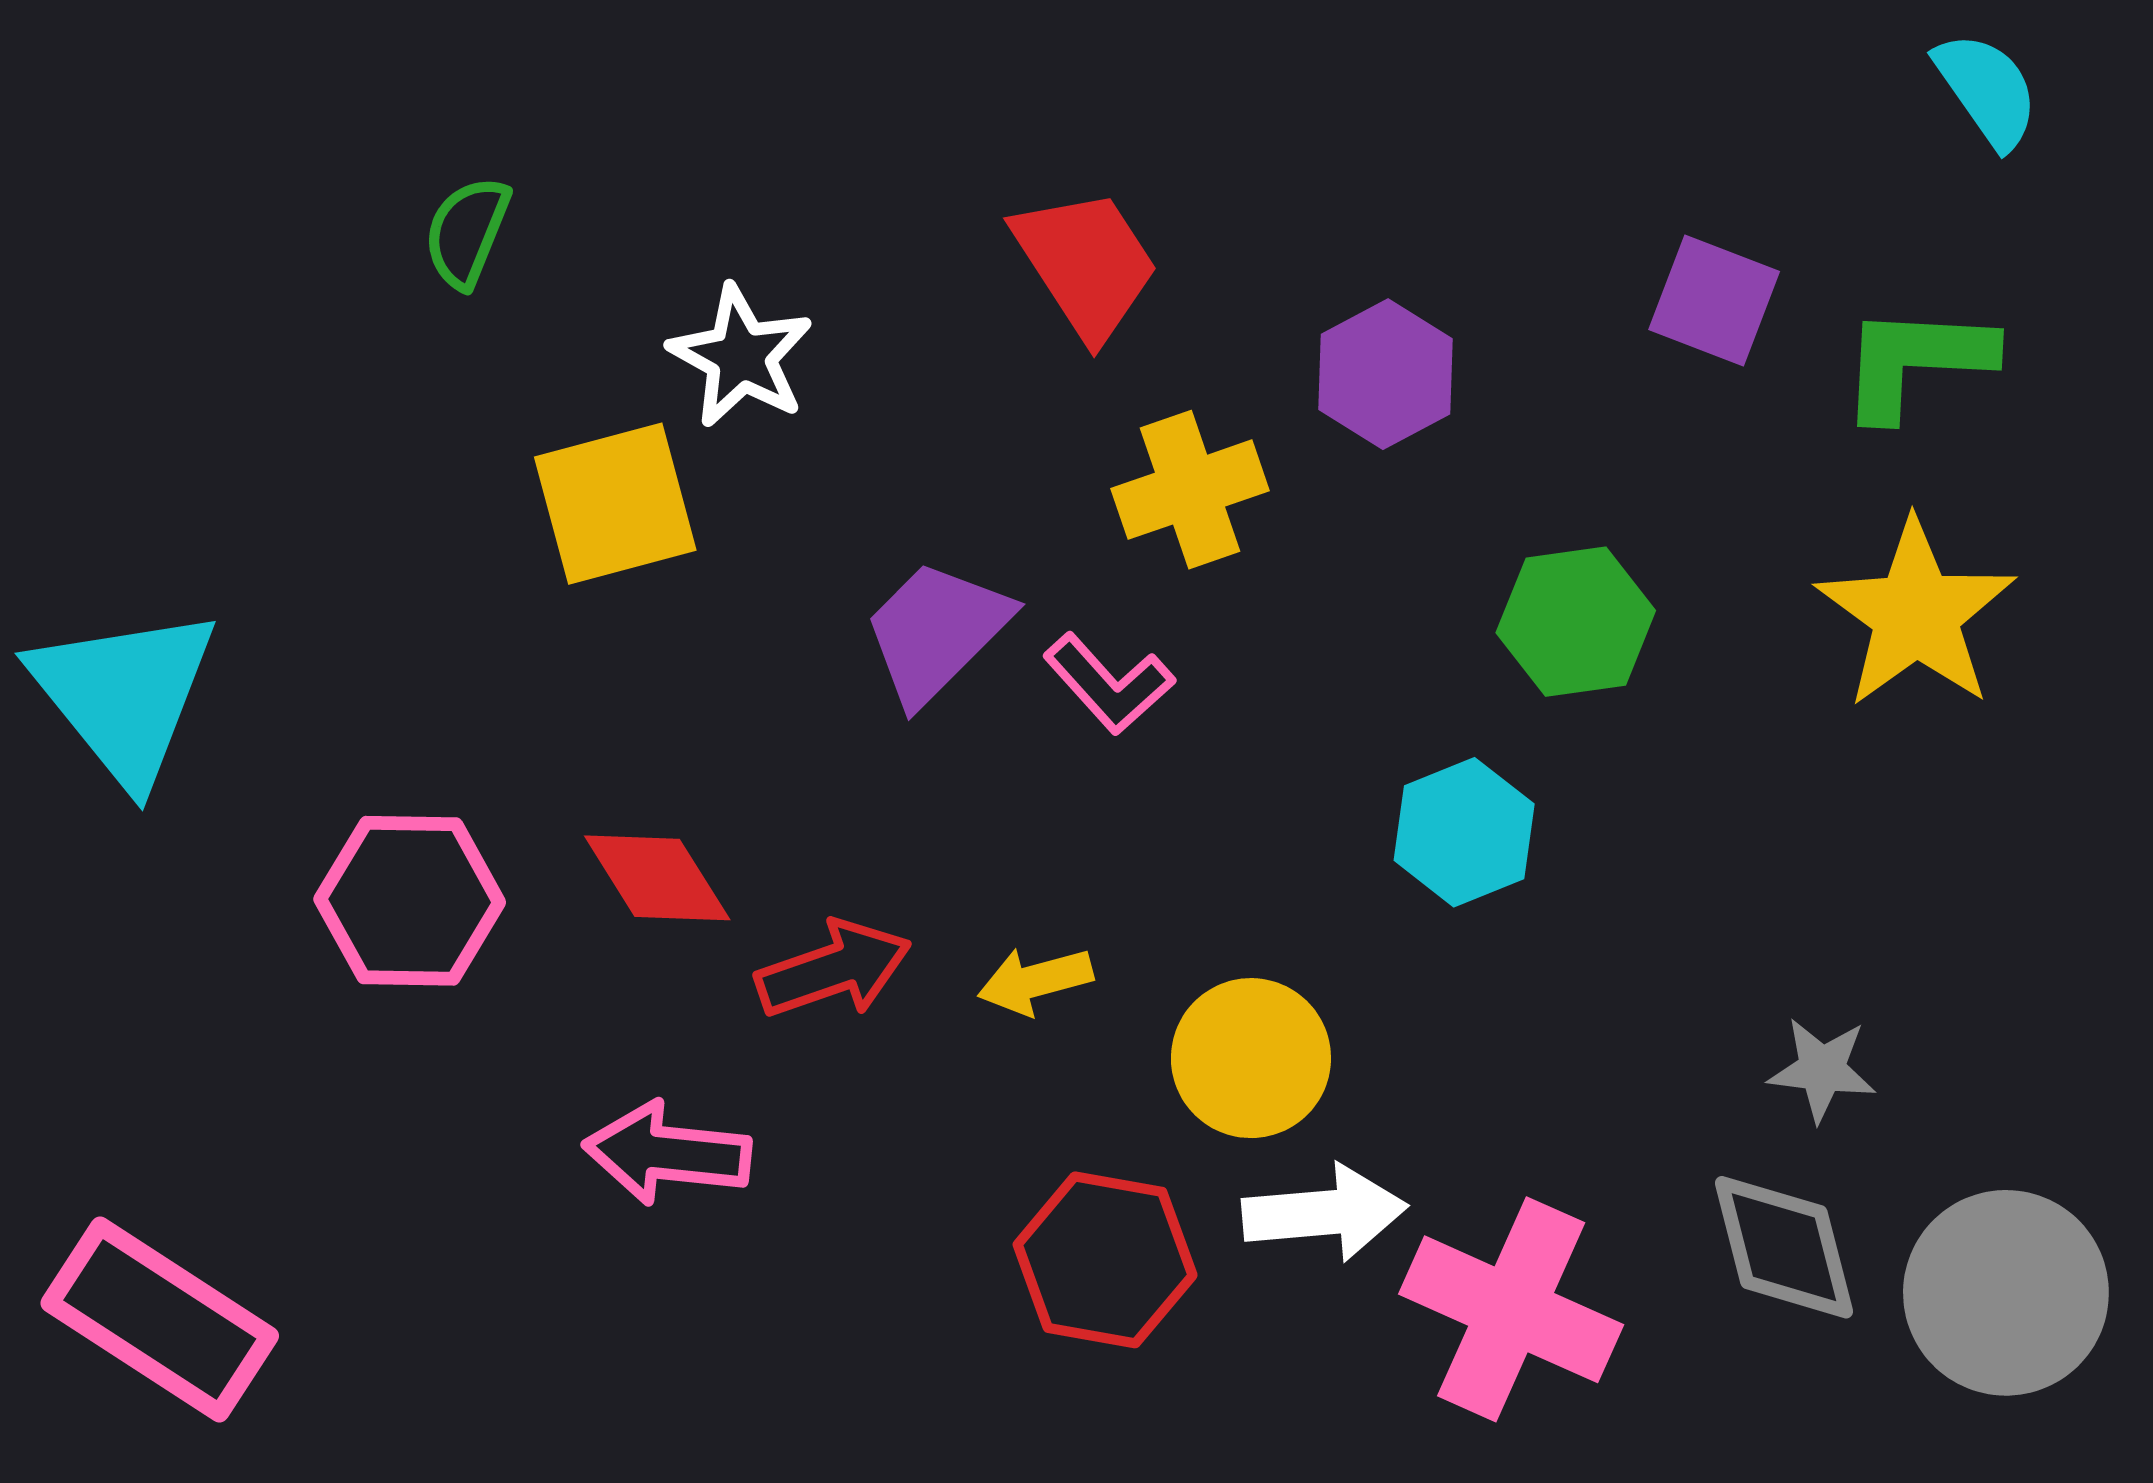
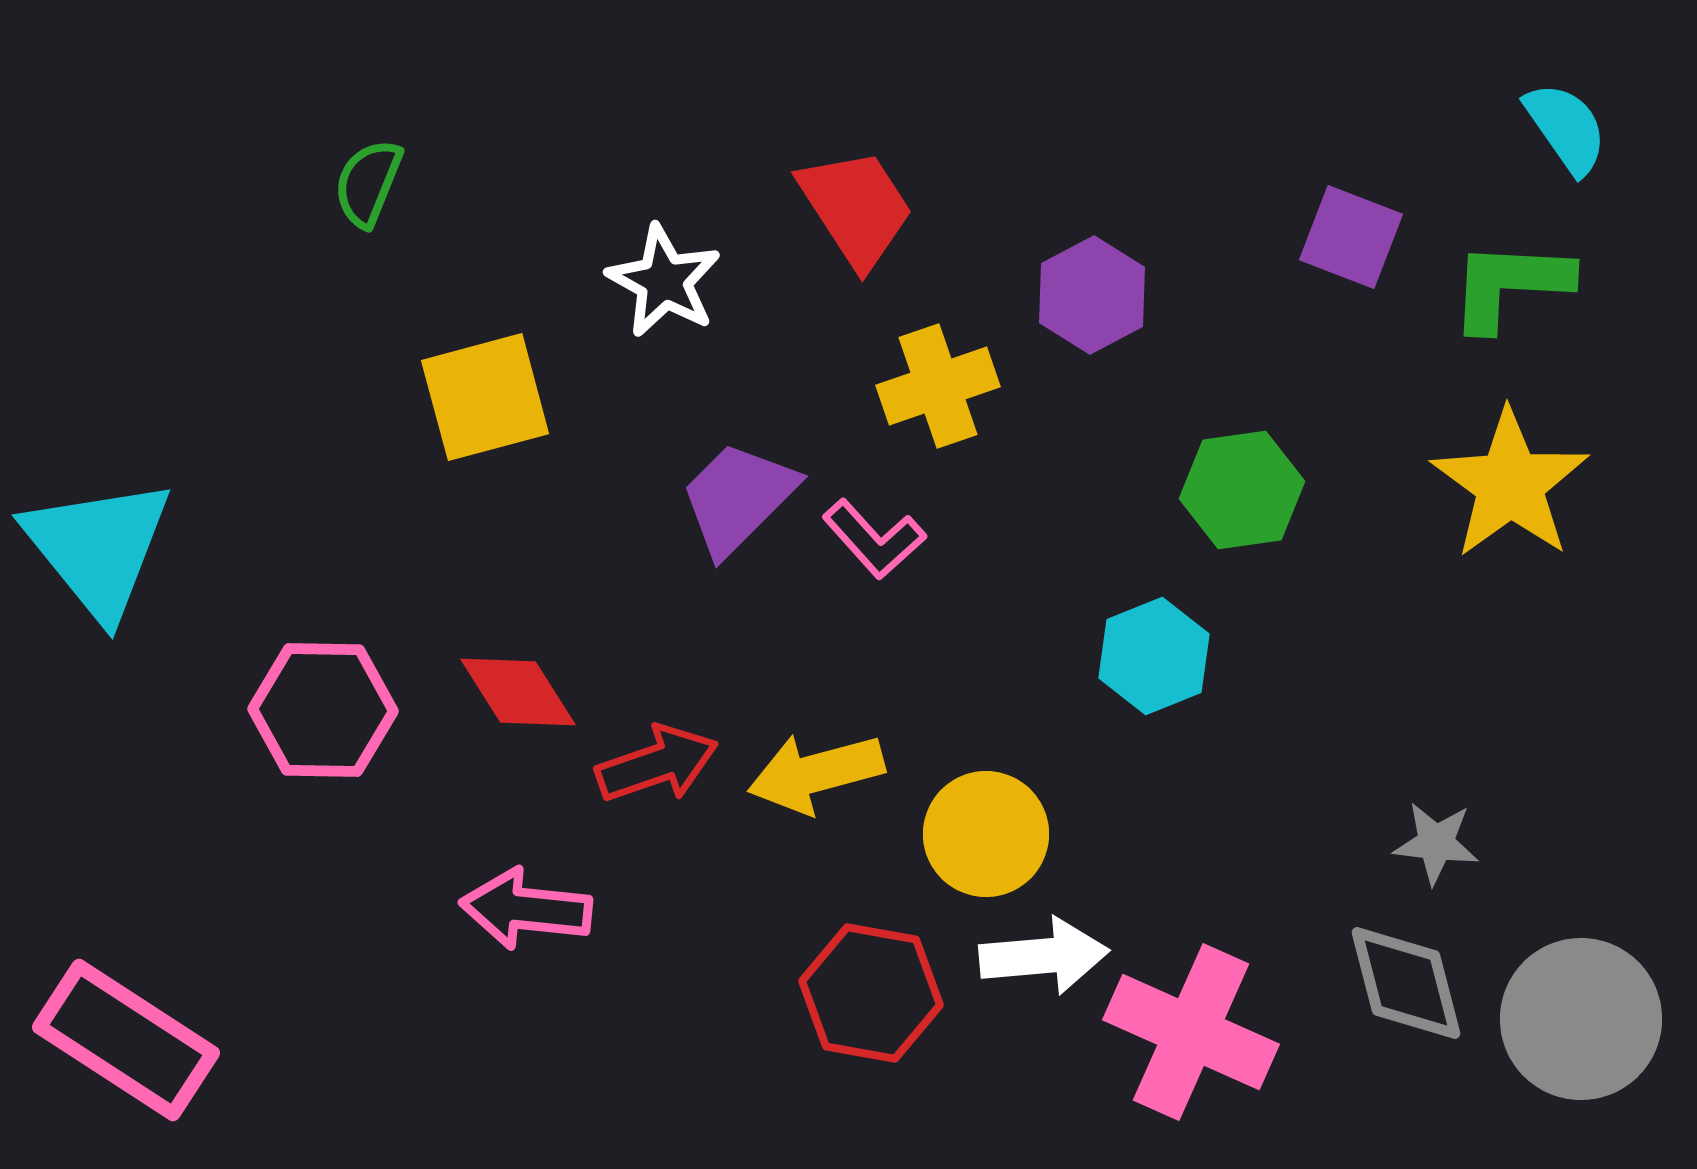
cyan semicircle: (1987, 90) -> (1566, 128), moved
white star: (741, 356) -> (664, 281), moved
yellow arrow: (1035, 981) -> (816, 773), size x1.5

